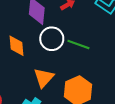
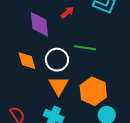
white circle: (52, 39) -> (57, 60), moved

